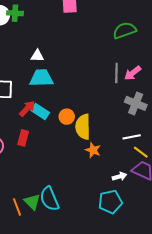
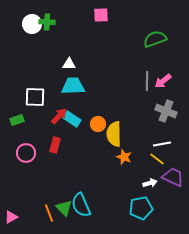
yellow line: (141, 152) -> (157, 159), moved

